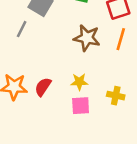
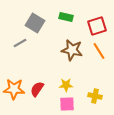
gray line: (22, 29) -> (20, 43), turned 32
orange line: (121, 39) -> (99, 51), turned -48

